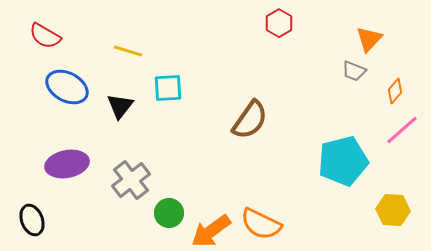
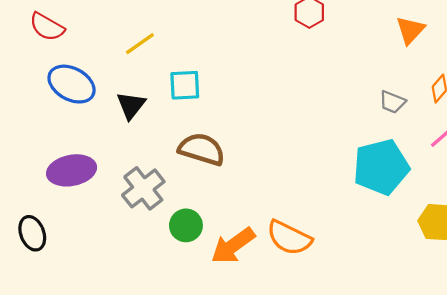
yellow line: (128, 51) -> (140, 44), turned -52
gray trapezoid: (354, 71) -> (392, 102), moved
brown semicircle: (250, 120) -> (202, 149), moved, turned -108

